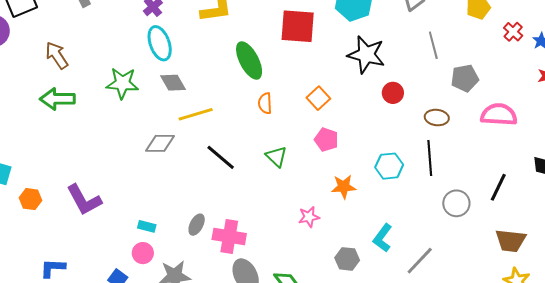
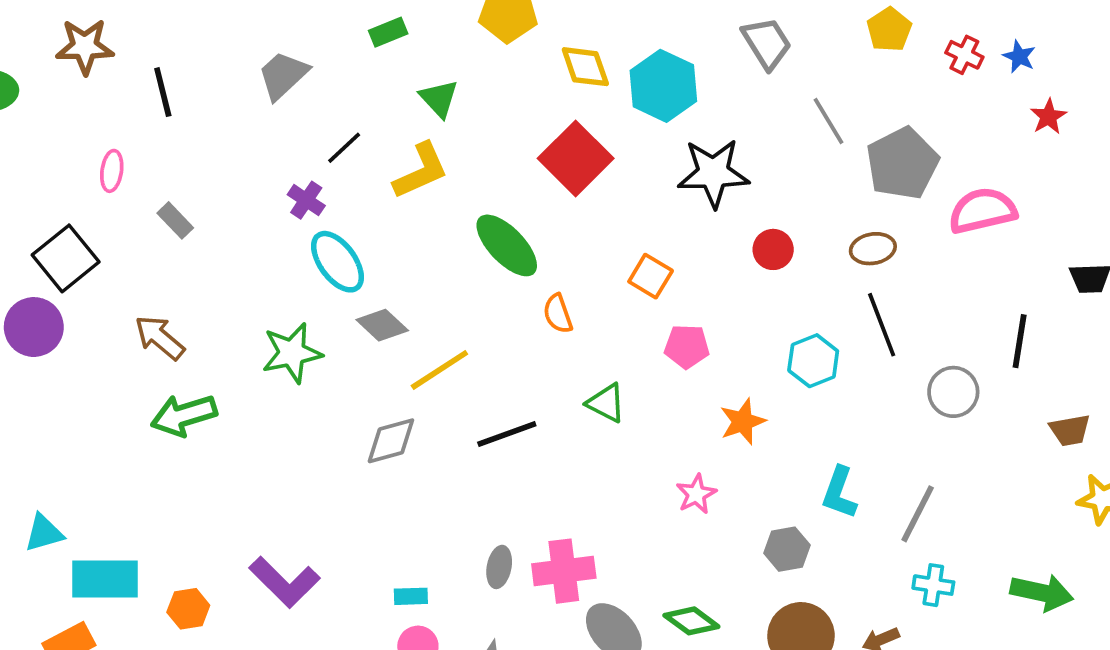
red square: (298, 26) -> (576, 158), turned -33
gray pentagon: (465, 78) -> (902, 163), size x1.4
red circle: (393, 93) -> (773, 249), moved
black line: (221, 157) -> (507, 434), turned -44
brown trapezoid: (511, 241) -> (1070, 430), size x0.7

